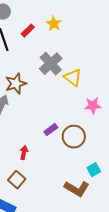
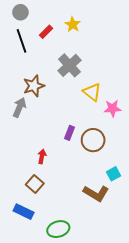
yellow triangle: (73, 78) -> (92, 92), moved
purple rectangle: (51, 130) -> (70, 133), turned -32

